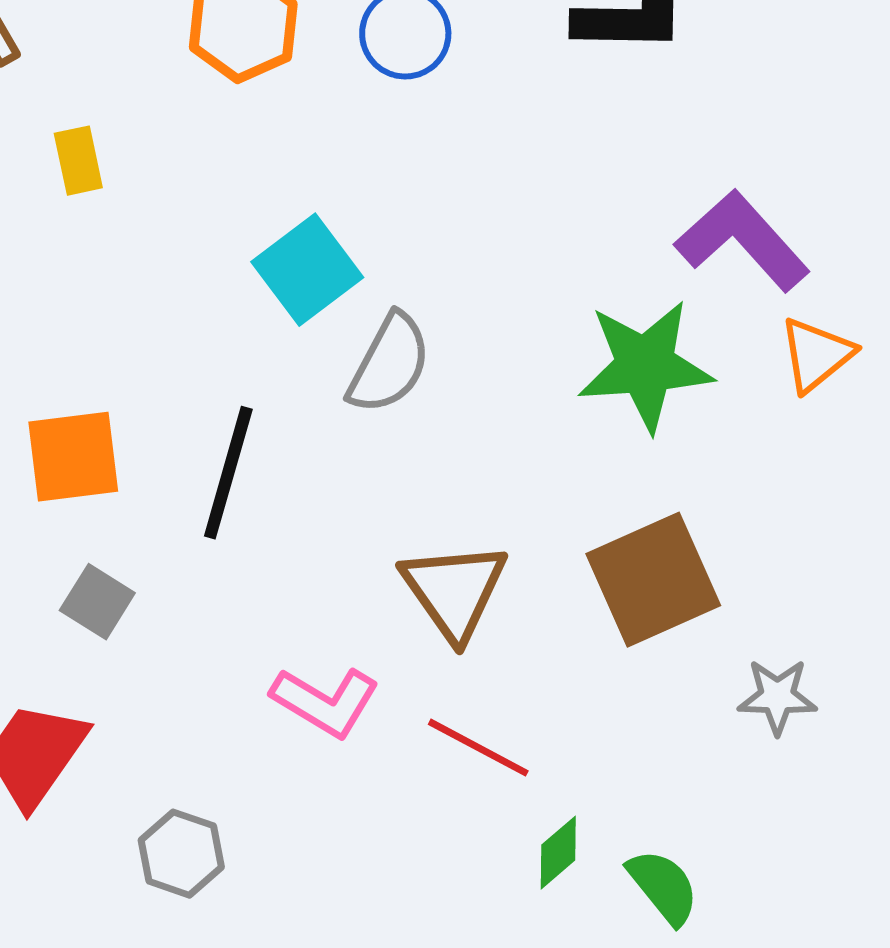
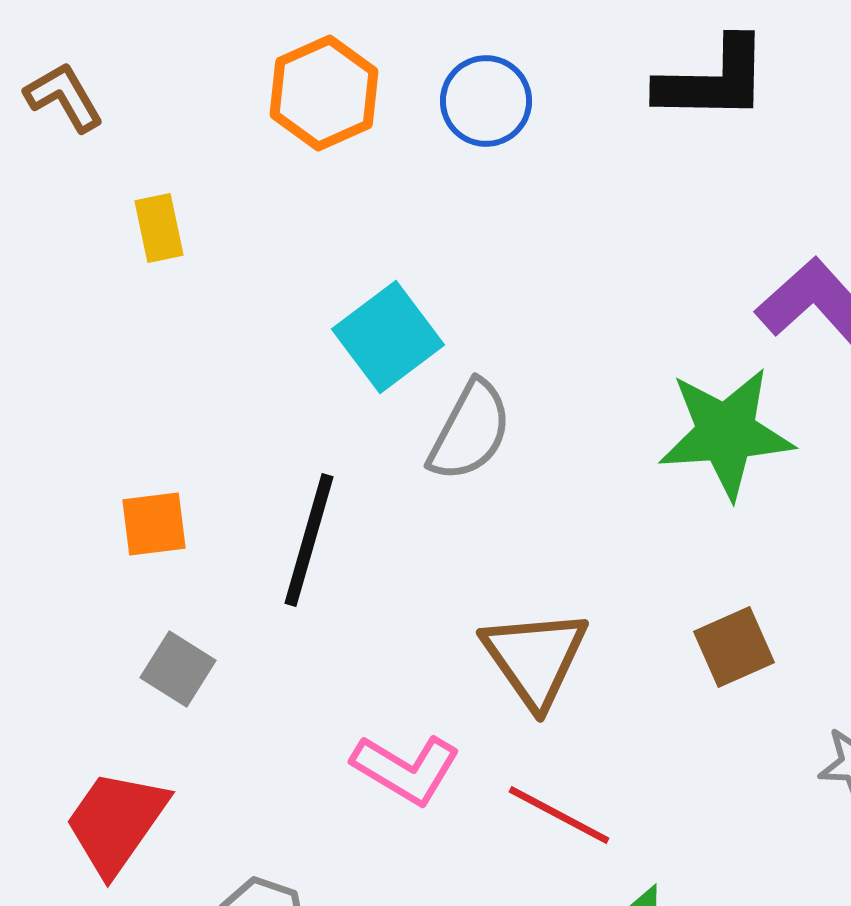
orange square: (73, 457) -> (154, 524), size x0.7
brown square: (653, 580) -> (734, 647), size x0.6

